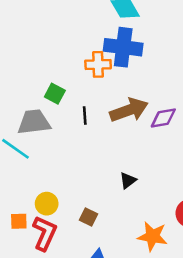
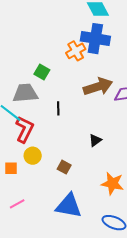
orange cross: (98, 64) -> (76, 51), turned -30
black line: (85, 116) -> (58, 108), moved
red L-shape: (45, 233) -> (25, 129), moved

